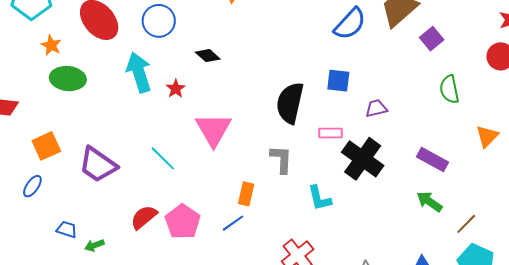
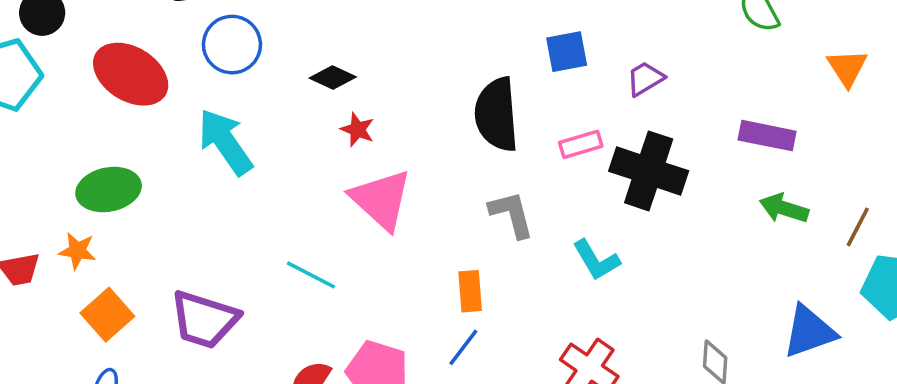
orange star: (51, 45) -> (77, 251), moved
red star: (176, 89) -> (358, 130), moved

